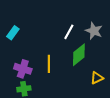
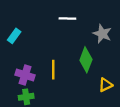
white line: (69, 32) -> (67, 18), moved, turned 63
green diamond: (79, 55) -> (86, 60), turned -30

